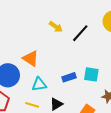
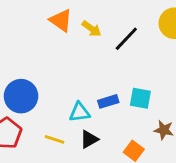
orange triangle: (31, 58) -> (61, 20), moved
cyan triangle: (39, 84) -> (80, 112), moved

